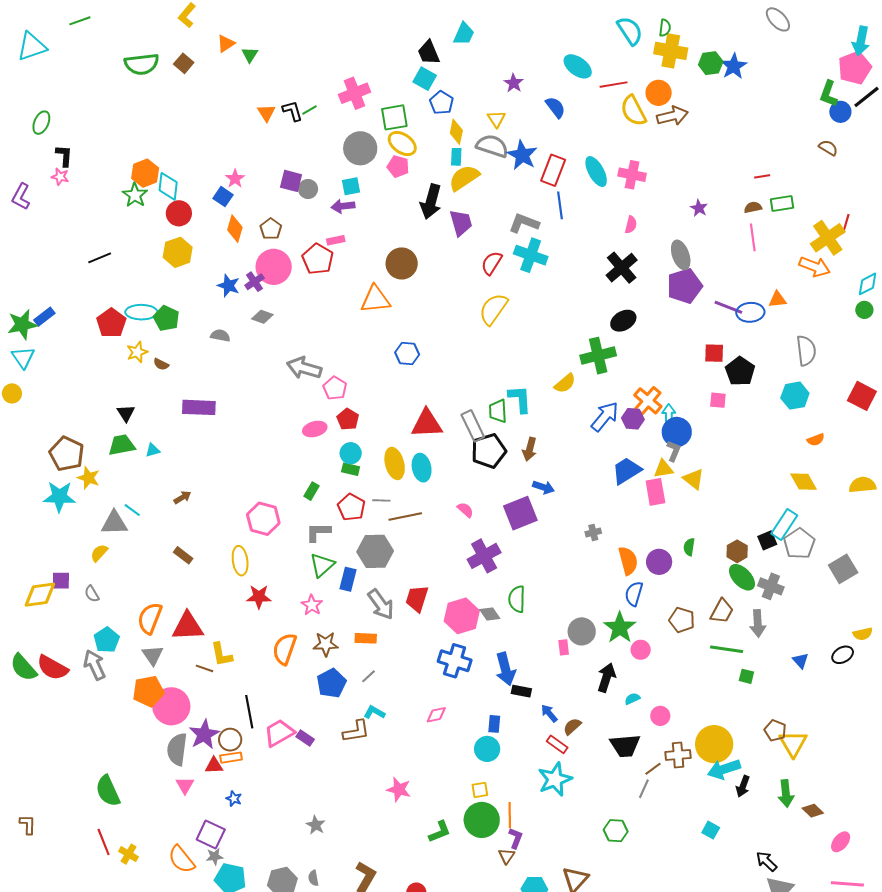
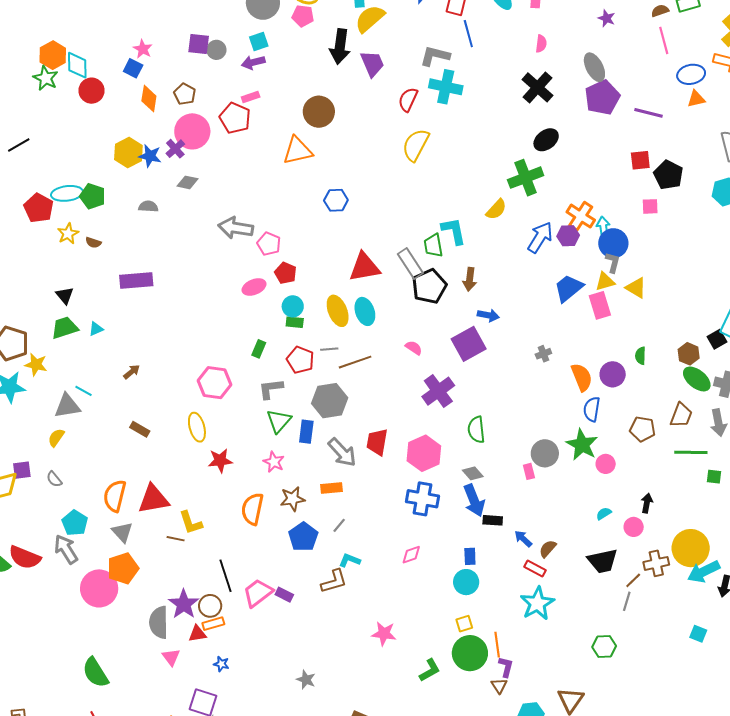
yellow hexagon: (178, 252) -> (128, 152), moved
blue ellipse: (750, 312) -> (691, 74), moved
gray diamond: (490, 614) -> (473, 473), moved
black arrow: (606, 678) -> (647, 503), moved, size x0.7
pink circle: (171, 706) -> (99, 588), moved

